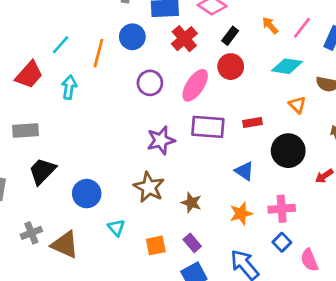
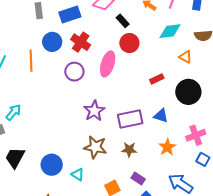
black rectangle: (230, 36) -> (123, 21), turned -64
red cross: (184, 39) -> (81, 42), moved
cyan arrow: (69, 87) -> (13, 112), moved, turned 48
purple rectangle: (208, 127) -> (130, 119), moved
cyan triangle: (116, 228) -> (78, 174), moved

